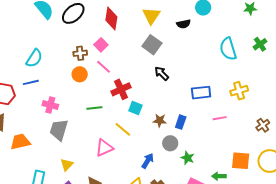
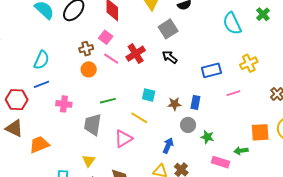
gray square: (152, 45) -> (168, 29), moved, turned 30
red cross: (121, 89) -> (136, 54), moved
gray trapezoid: (59, 130) -> (93, 125), moved

